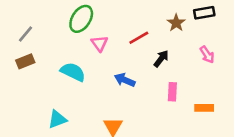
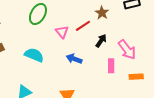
brown star: (176, 23) -> (102, 13), moved
pink triangle: (99, 43) -> (62, 32), moved
pink arrow: (207, 55) -> (127, 50), moved, size x1.5

